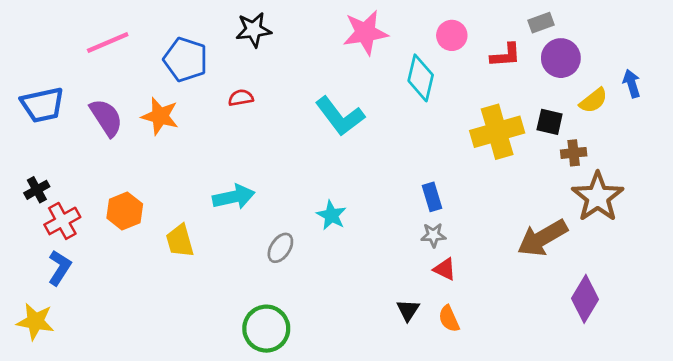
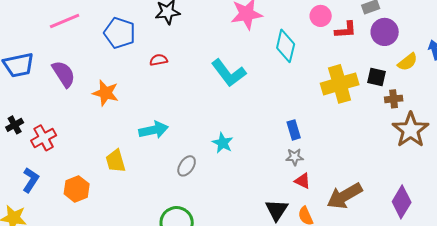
pink circle: (452, 35) -> (321, 16), moved
orange star: (160, 116) -> (106, 93), moved
orange hexagon: (125, 211) -> (77, 189), moved
red cross: (62, 221) -> (44, 138), moved
brown arrow: (542, 238) -> (345, 196), moved
black triangle: (408, 310) -> (277, 210), size x1.4

